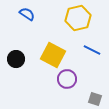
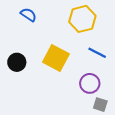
purple circle: (67, 79) -> (90, 83), moved

